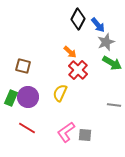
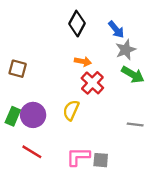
black diamond: (78, 19) -> (77, 24), moved
orange arrow: (70, 52) -> (83, 62), turned -32
brown square: (23, 66) -> (18, 69), moved
pink L-shape: (66, 132) -> (78, 157), turned 35

